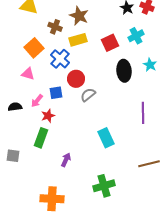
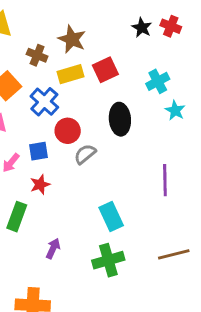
cyan cross: (136, 36) -> (158, 81), moved
red square: (110, 43) -> (105, 70), moved
black ellipse: (124, 71) -> (120, 119), moved
red star: (48, 116) -> (40, 185), moved
green cross: (104, 186) -> (108, 260), moved

